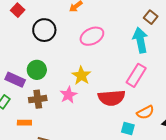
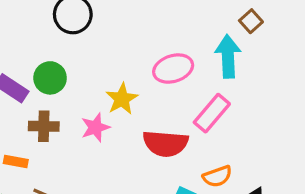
pink ellipse: (92, 36) -> (173, 69), moved

